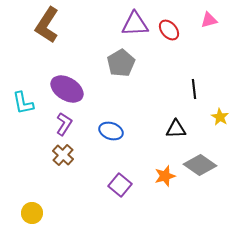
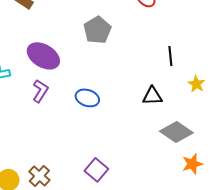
brown cross: (63, 155) -> (39, 176), moved
orange star: (165, 176) -> (192, 164), moved
purple square: (120, 185) -> (96, 170), moved

